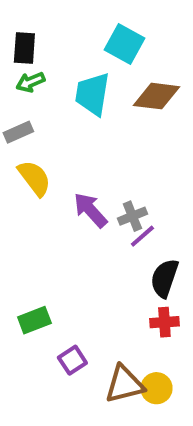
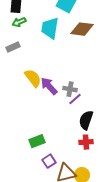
yellow semicircle: (34, 178) -> (33, 78), moved
gray cross: (132, 216) -> (70, 89), turned 32
green rectangle: (34, 320) -> (37, 141), moved
purple square: (72, 360) -> (49, 161), moved

